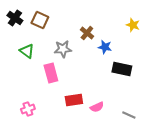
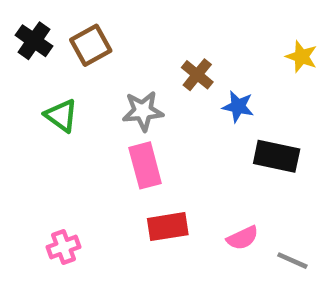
brown square: (40, 20) -> (91, 45), turned 36
pink rectangle: (51, 73) -> (145, 165), moved
pink semicircle: (97, 107) -> (243, 238), moved

